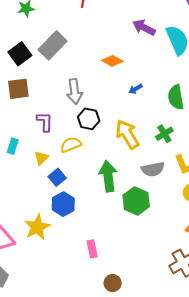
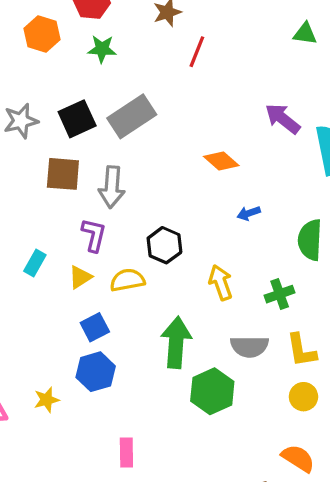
gray arrow: (75, 91) -> (112, 187), moved
yellow arrow: (127, 134) -> (221, 283), size x0.7
yellow triangle: (41, 158) -> (80, 277), moved
yellow star: (37, 227) -> (47, 400), size x0.6

